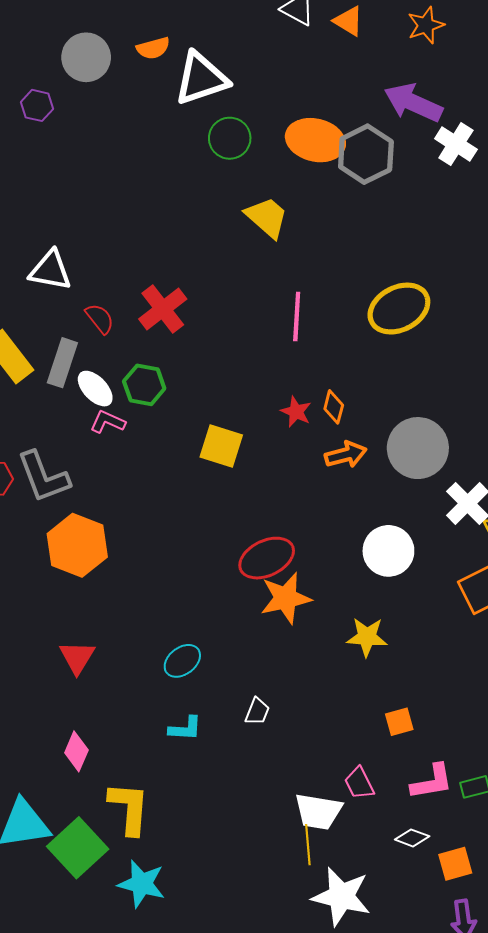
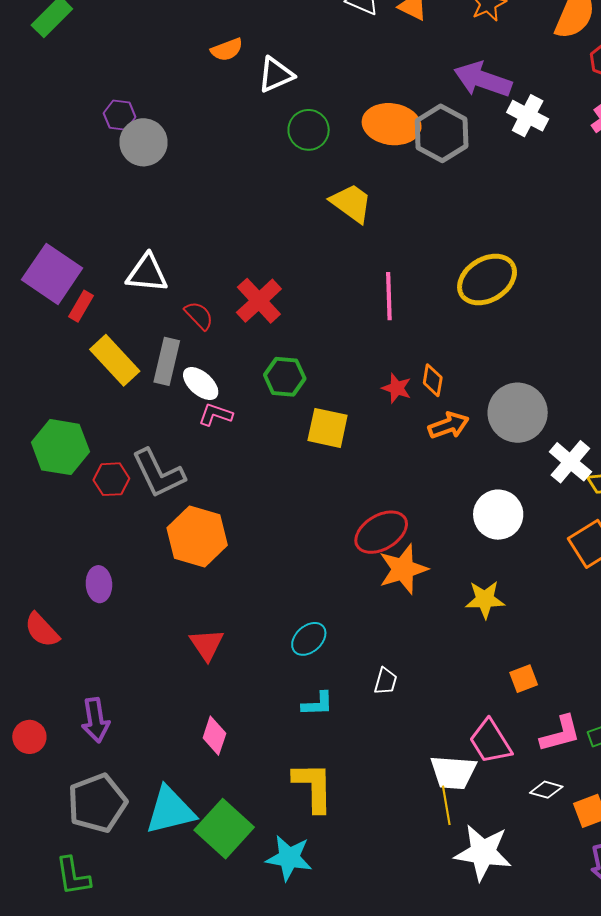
gray circle: (86, 57) -> (144, 142), moved
white triangle: (201, 79) -> (276, 75), size x0.7
green hexagon: (144, 385) -> (285, 377), moved
pink trapezoid: (359, 783) -> (490, 742), size x1.4
yellow L-shape: (129, 808) -> (313, 787), moved

